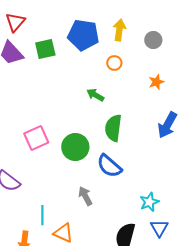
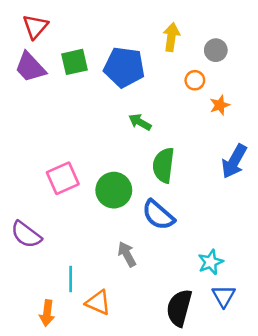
blue pentagon: (83, 35) -> (124, 67), moved
orange circle: (114, 63) -> (195, 80), moved

